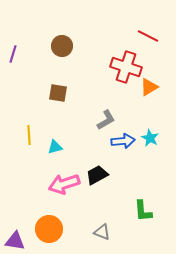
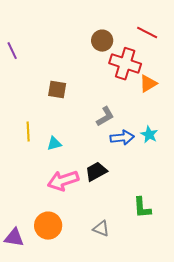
brown circle: (62, 46) -> (102, 41), moved
purple line: (13, 54) -> (12, 51), turned -42

